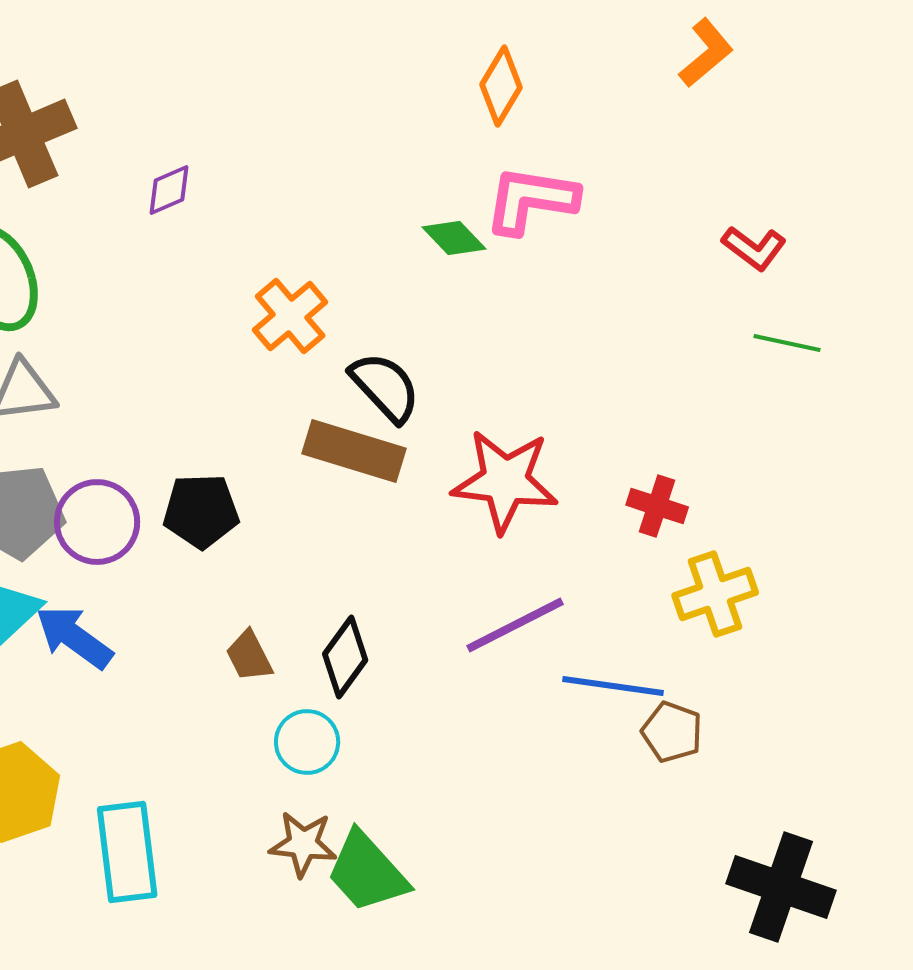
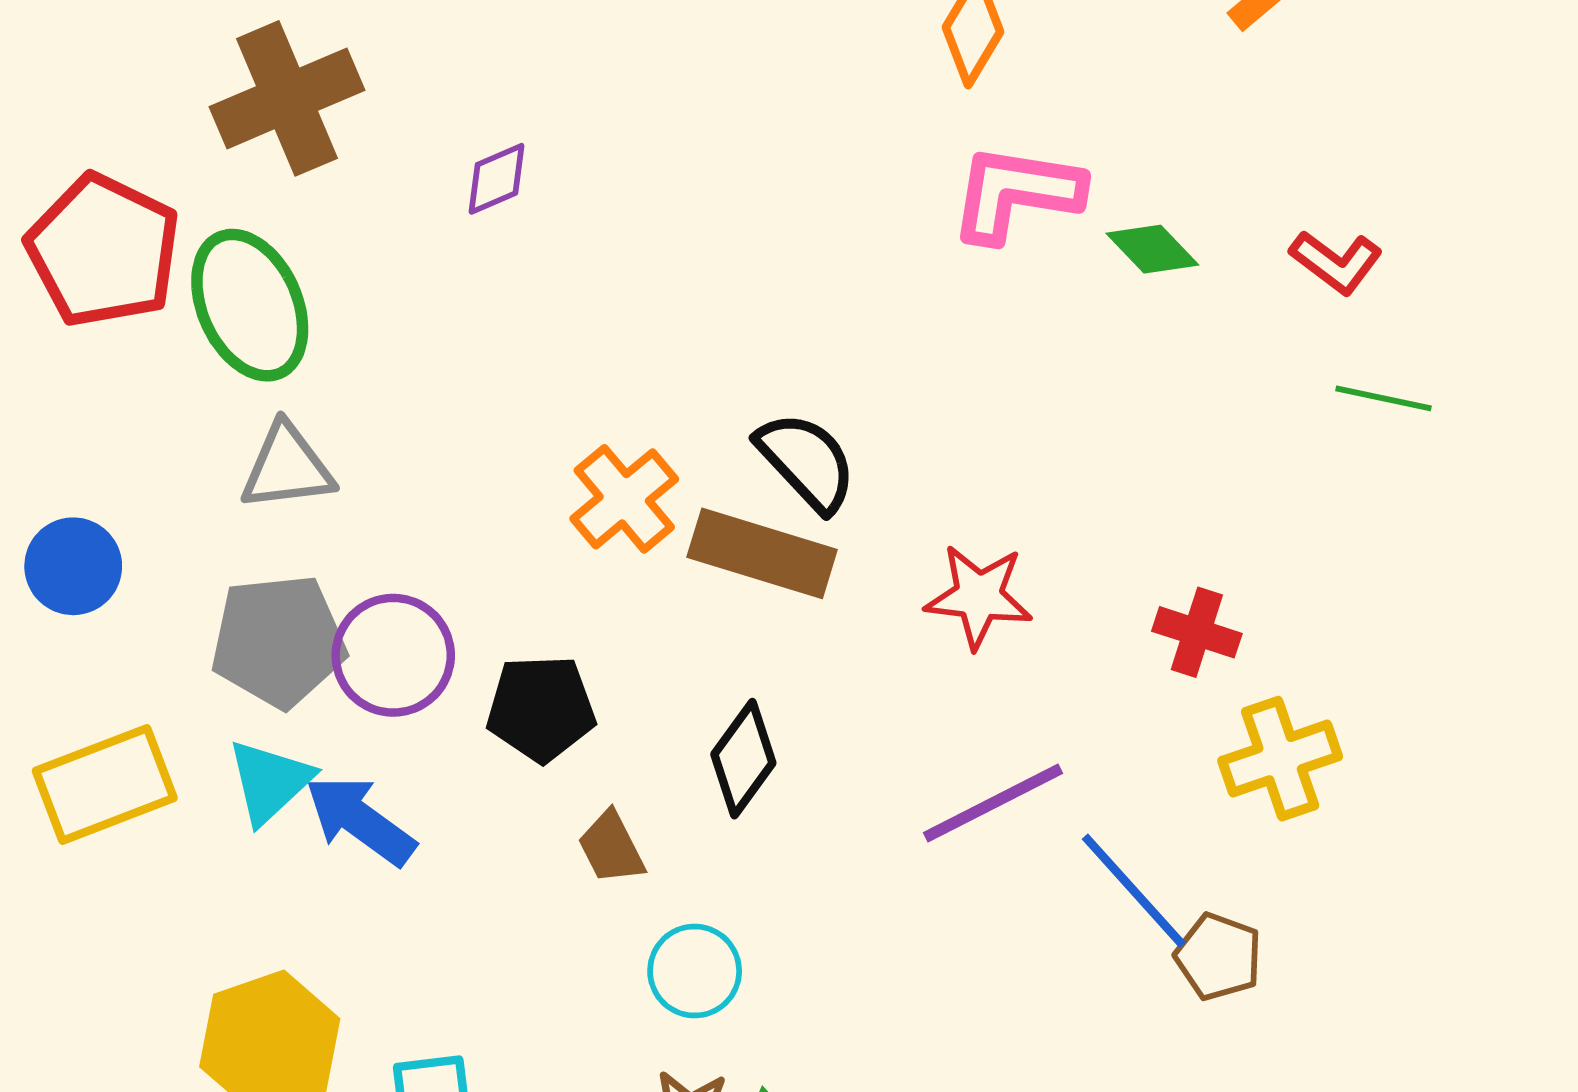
green diamond: (454, 238) -> (1152, 249), moved
orange cross: (290, 316) -> (624, 499), moved
red star: (505, 481) -> (979, 596), size x0.7
black pentagon: (201, 511) -> (541, 708), moved
black diamond: (345, 657) -> (743, 759), moved
blue line: (613, 686) -> (1134, 891), turned 40

